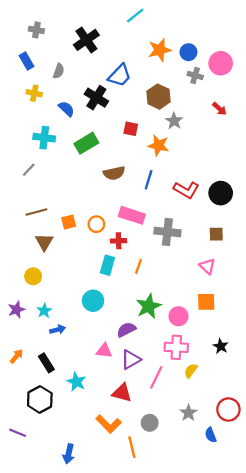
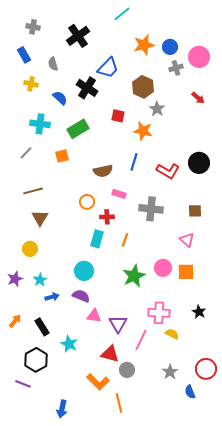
gray semicircle: (59, 71) -> (53, 64), turned 144
gray cross: (195, 75) -> (176, 68), turned -32
brown semicircle: (114, 173) -> (103, 171), moved
black circle: (221, 193) -> (199, 163), moved
pink rectangle: (132, 215) -> (119, 194), size x0.6
orange square: (69, 222) -> (62, 156), moved
pink circle: (178, 316) -> (163, 268), moved
purple semicircle: (126, 330) -> (81, 296), moved, turned 48
purple triangle: (131, 360) -> (118, 324), turned -30
yellow semicircle: (191, 371) -> (172, 334), turned 80
gray circle: (150, 423) -> (127, 370), moved
purple line: (18, 433) -> (23, 384), moved

